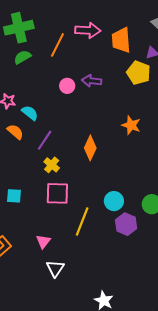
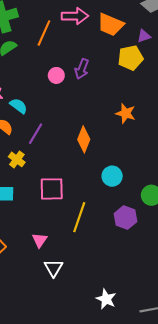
orange trapezoid: (121, 40) -> (111, 25), turned -60
yellow pentagon: (139, 73) -> (131, 58), turned -30
purple arrow: (92, 81) -> (82, 69), turned -72
yellow cross: (52, 165) -> (17, 159), moved
cyan circle: (114, 201) -> (112, 176), moved

